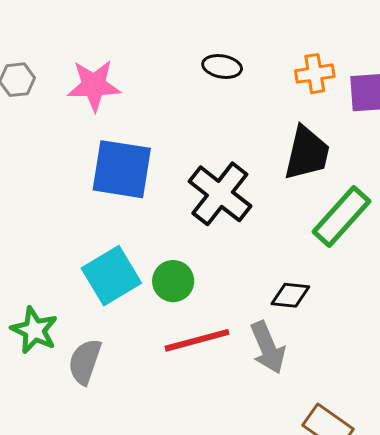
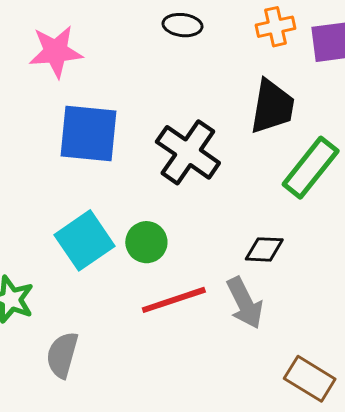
gray semicircle: (85, 362) -> (62, 355), moved

